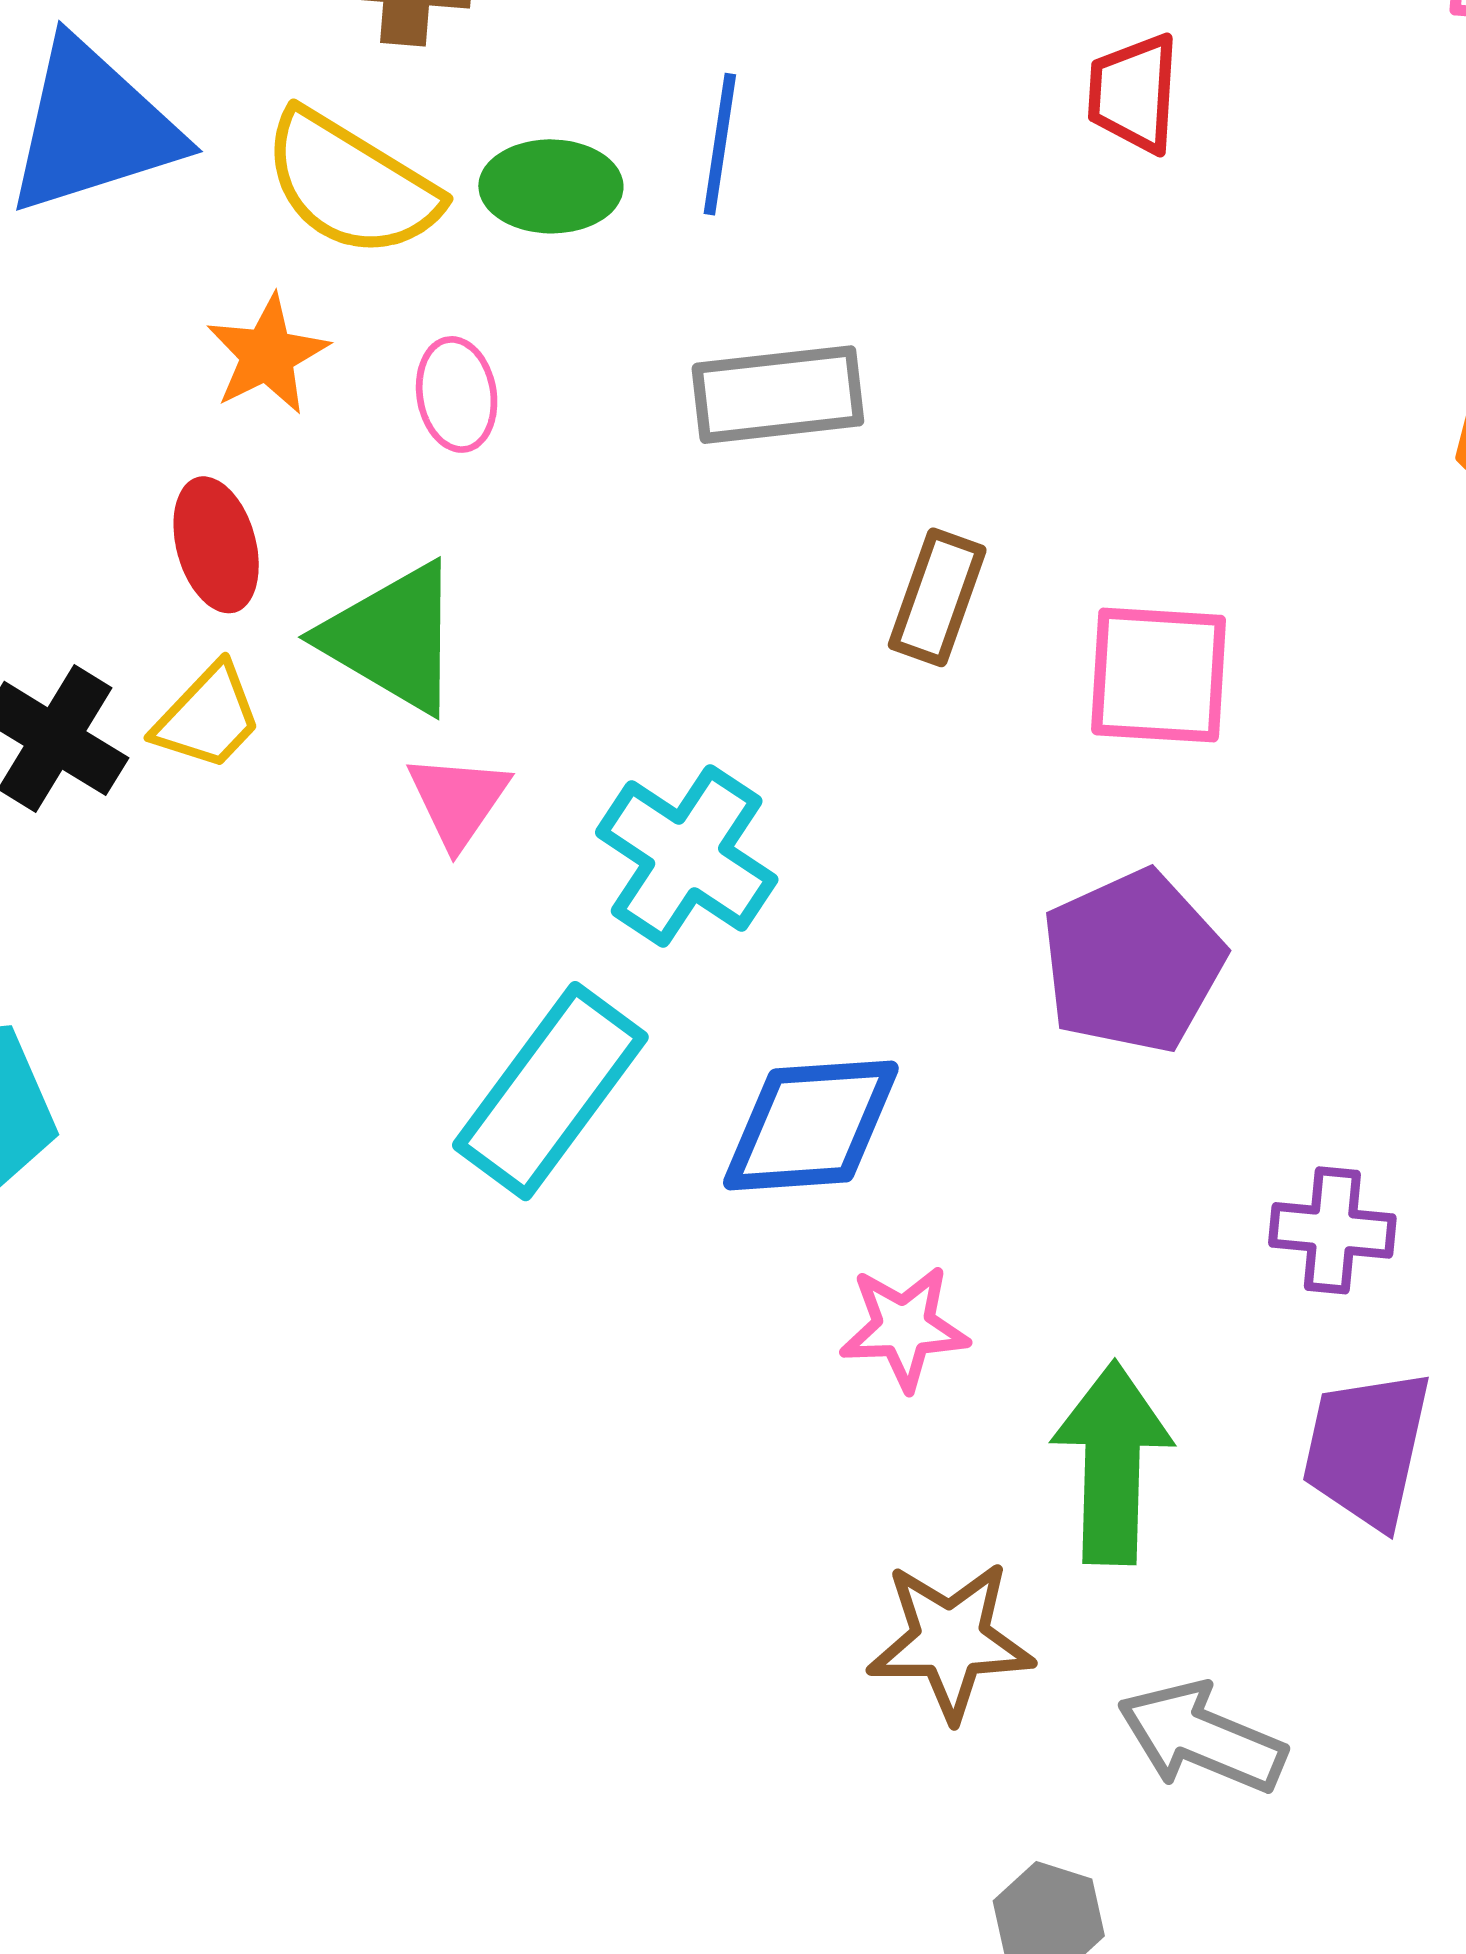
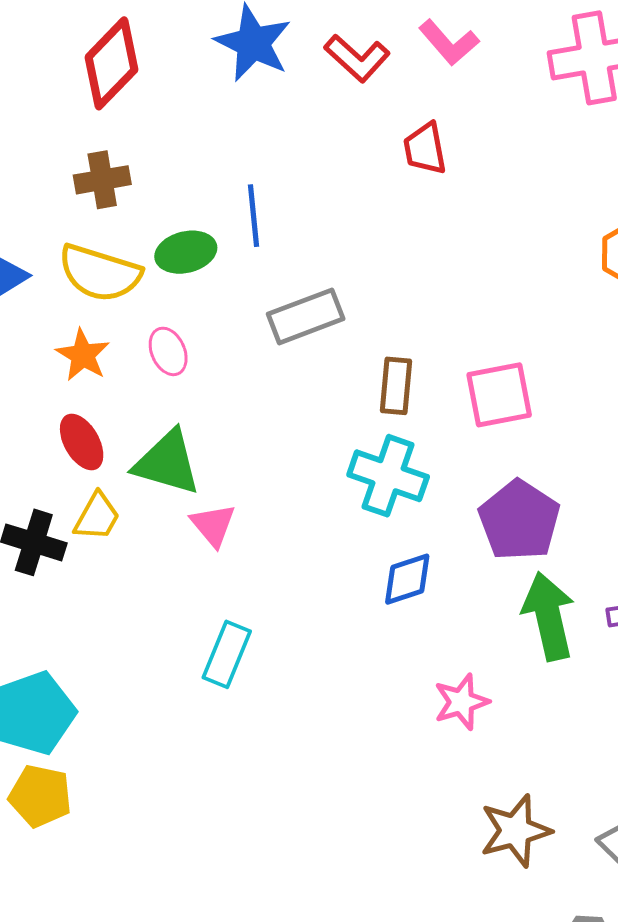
cyan cross: (687, 856) -> (388, 476), moved
cyan rectangle: (550, 1091) -> (227, 654), moved, size x0.7
blue diamond: (811, 1125) -> (407, 579), moved, size x0.7
green arrow: (1112, 1463) -> (549, 616), moved

